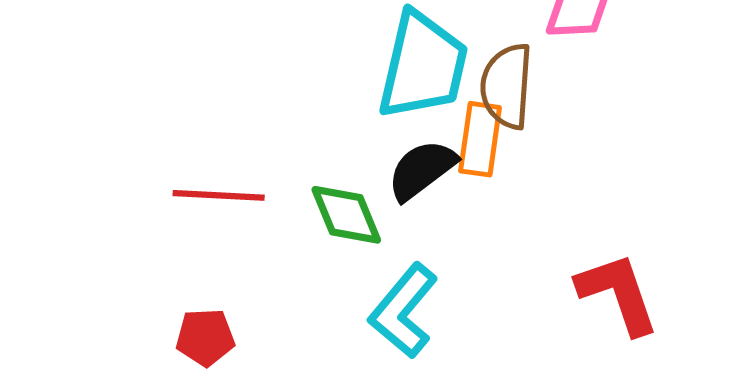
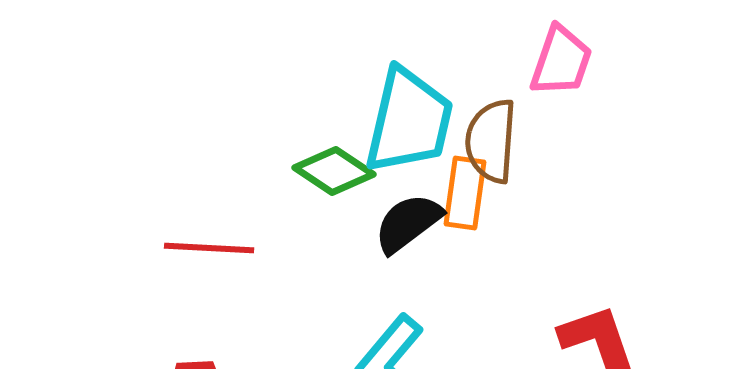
green diamond: (346, 215) -> (334, 171), moved, turned -34

